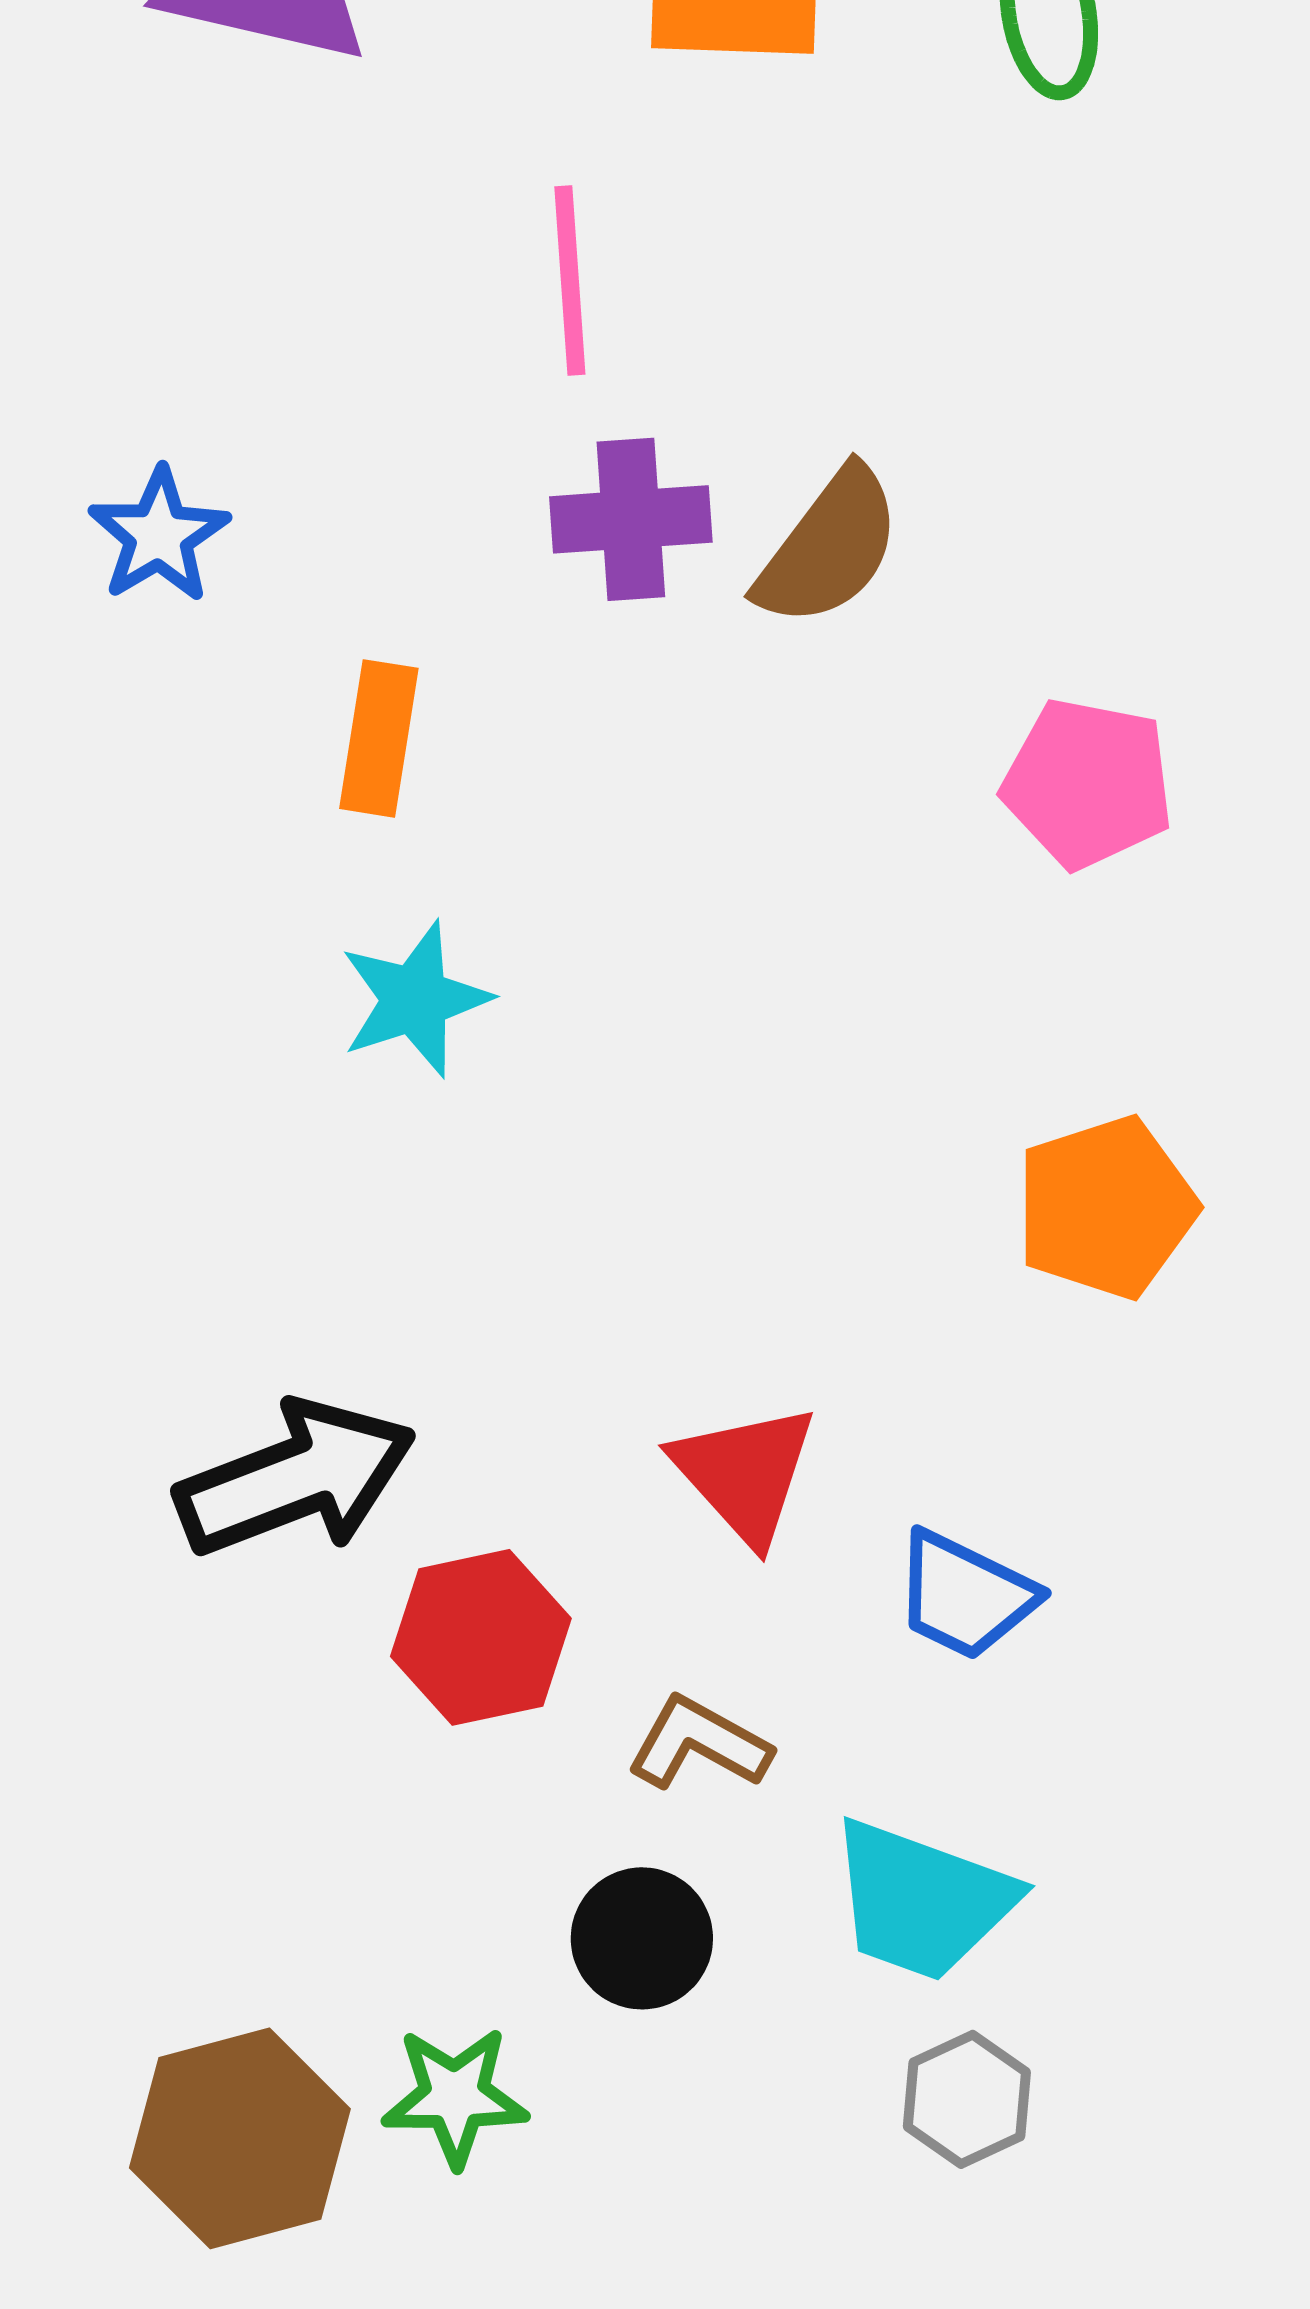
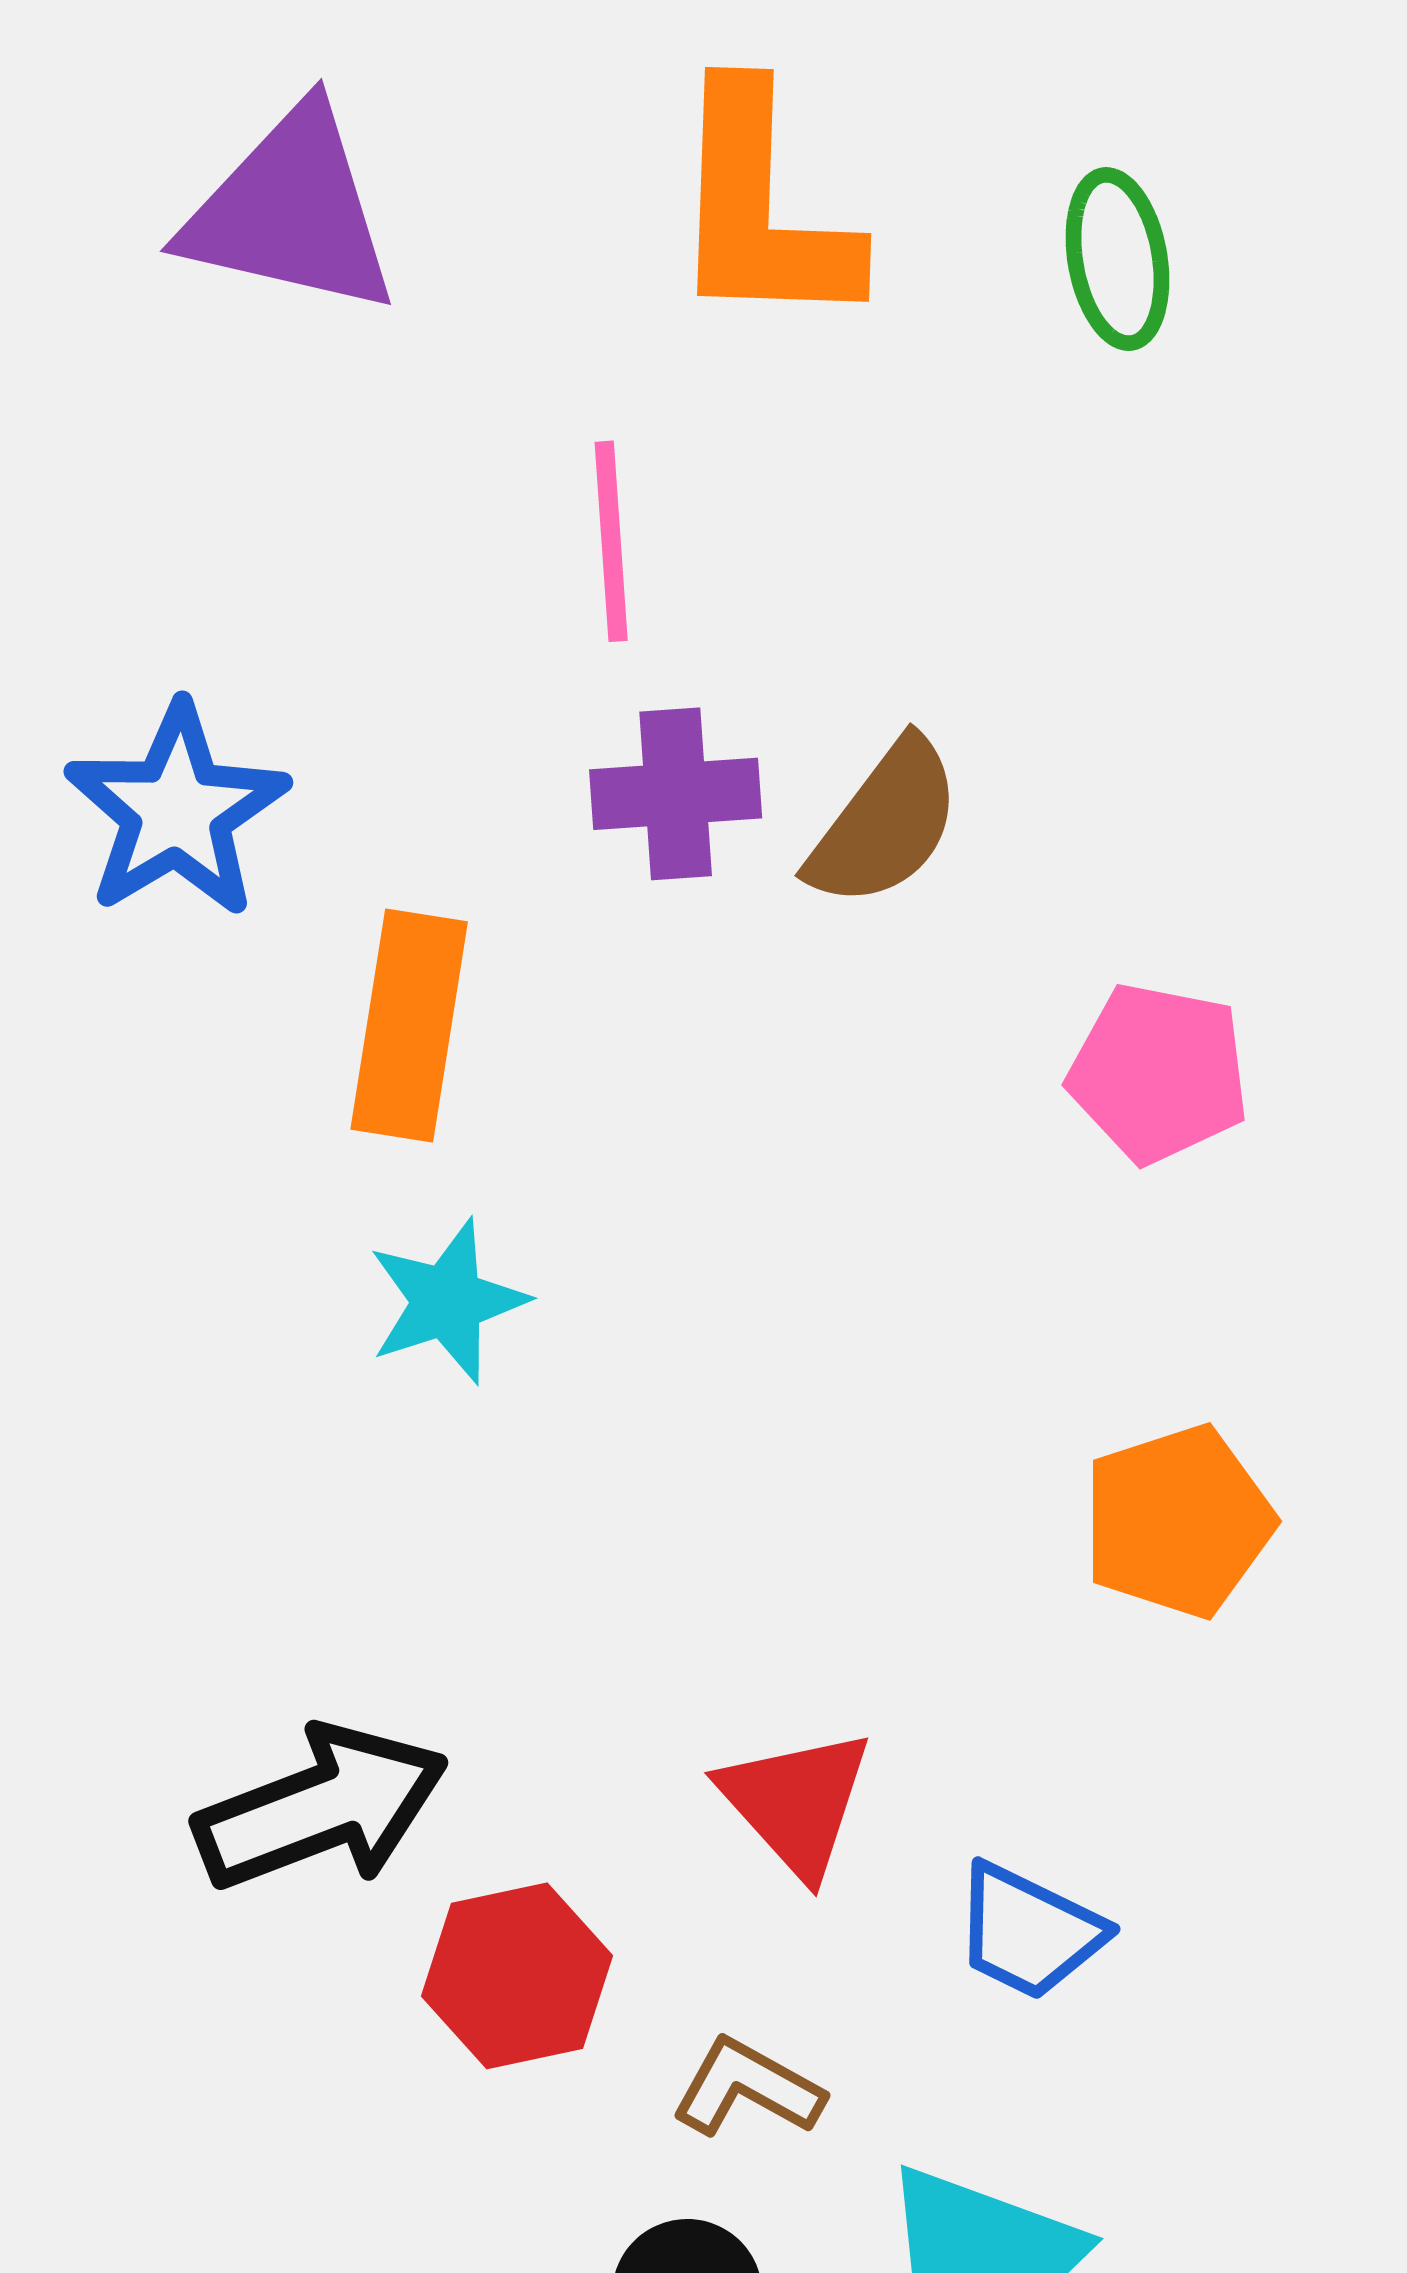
blue star: (159, 535) -> (177, 811), size x1.5
orange rectangle: (379, 738) -> (409, 1025), size x1.4

